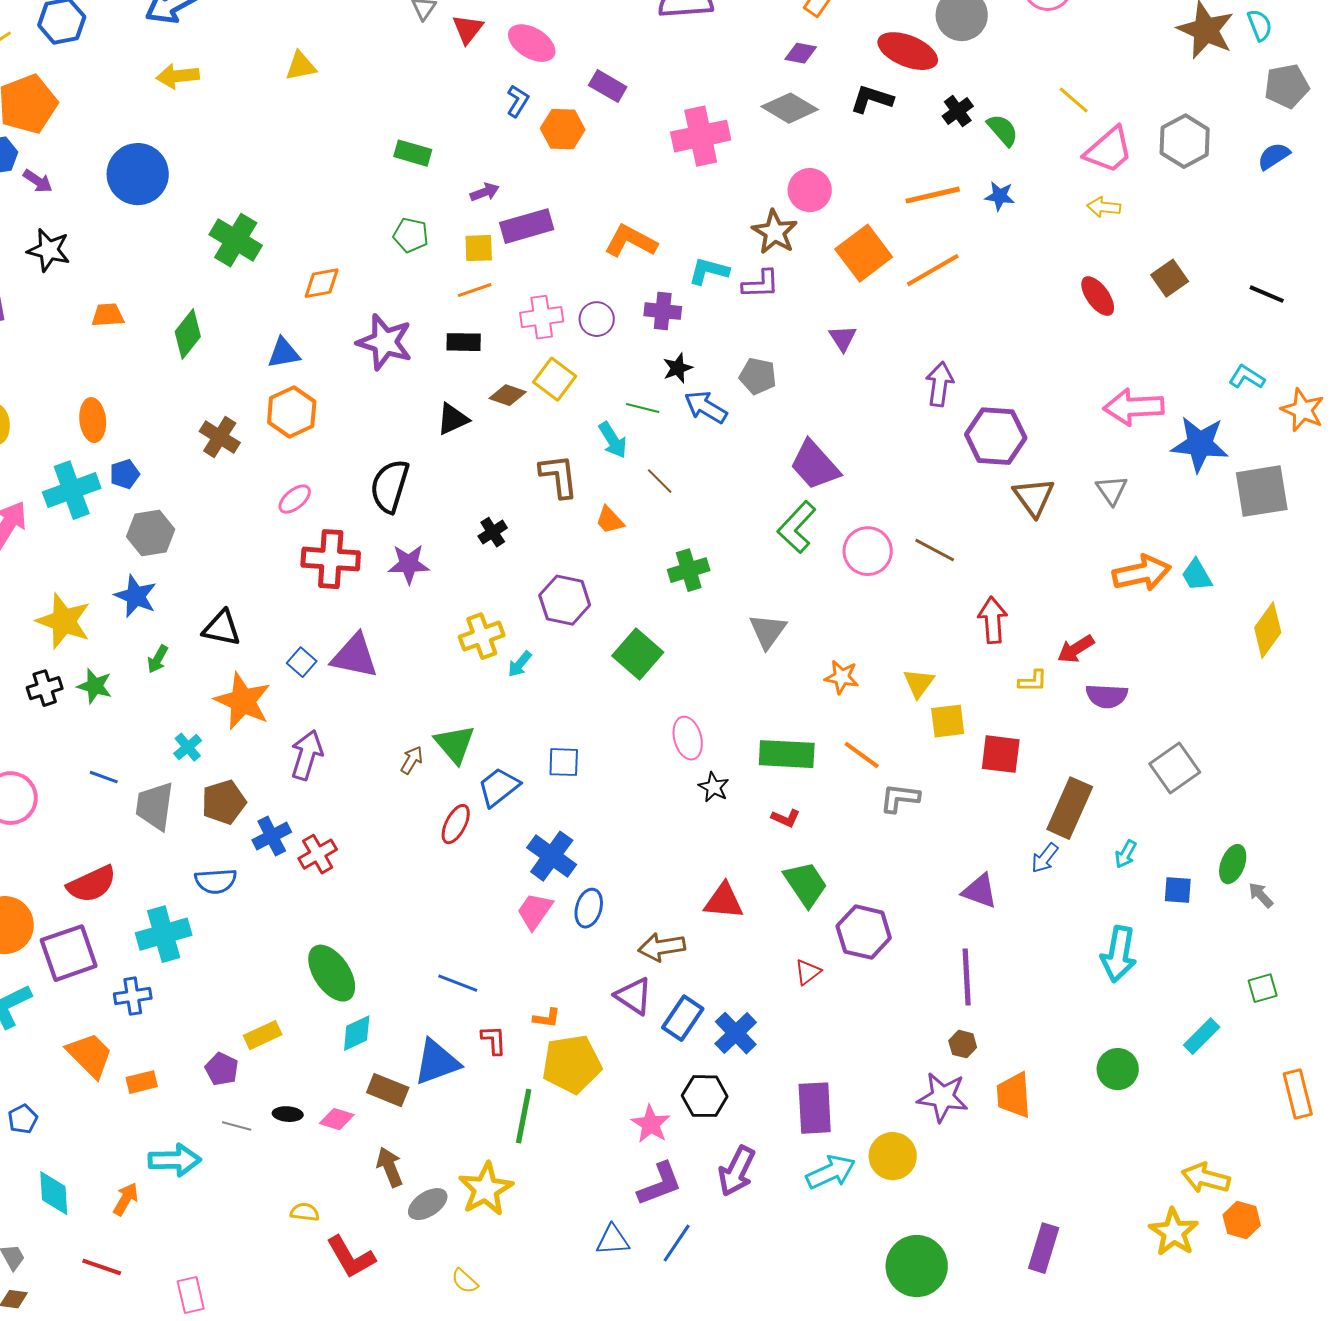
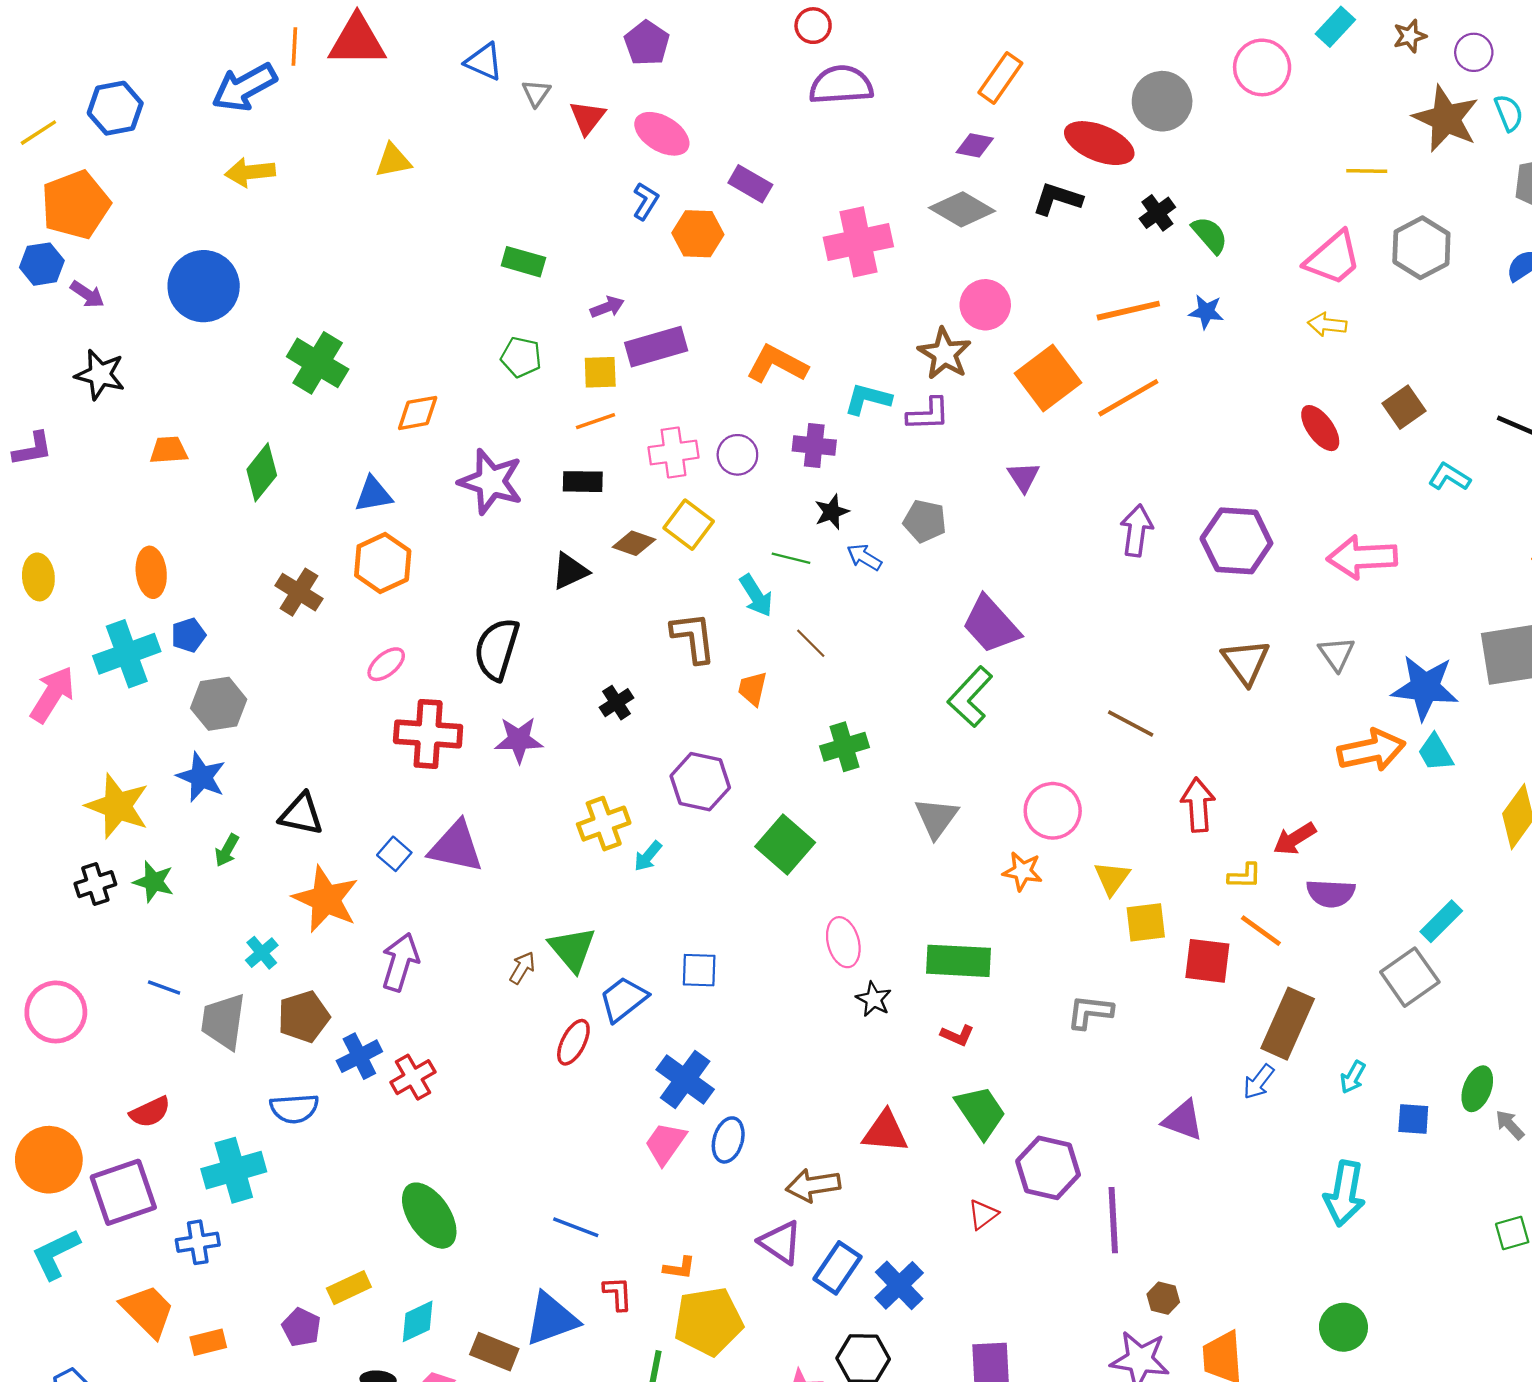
yellow line: (1074, 100) -> (1367, 171), moved, turned -40
cyan L-shape: (1247, 377) -> (1449, 477), moved
blue arrow: (706, 407) -> (864, 557), size x0.7
purple hexagon: (996, 436) -> (1236, 541), moved
blue star: (1200, 444) -> (1425, 687), moved
orange trapezoid: (610, 520) -> (753, 689), turned 56
pink circle: (868, 551) -> (1053, 811), moved
orange line: (862, 755) -> (1261, 931), moved
red semicircle: (92, 884) -> (150, 1112), size x0.7
purple line: (967, 977) -> (1113, 1220), moved
cyan diamond: (357, 1033) -> (418, 1321), moved
cyan rectangle: (1202, 1036) -> (1441, 921), moved

